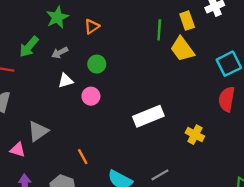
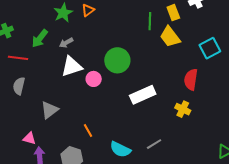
orange triangle: (92, 27) -> (88, 10), moved
green circle: (97, 64) -> (117, 60), moved, size x1.6
white triangle: (66, 81) -> (72, 66), size x1.6
red semicircle: (227, 99) -> (191, 80), moved
pink triangle: (18, 150) -> (29, 138), moved

